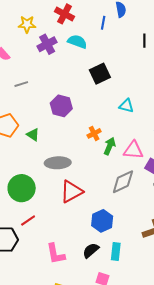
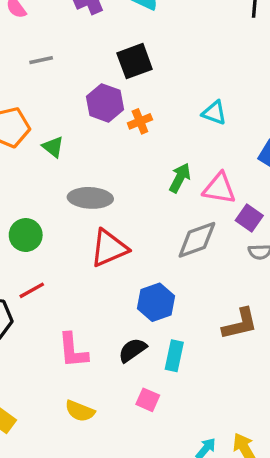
black square: (100, 74) -> (135, 61), moved
orange cross: (94, 133) -> (140, 121), moved
green circle: (22, 188) -> (26, 235), size x0.7

